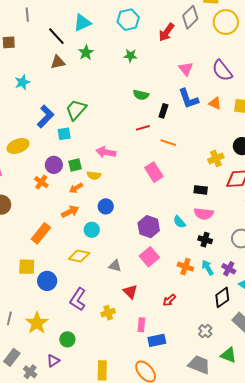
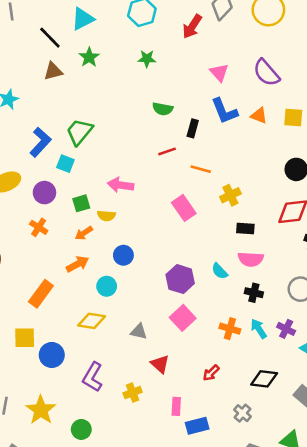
cyan square: (64, 134) -> (65, 164), turned 32
yellow cross: (216, 158) -> (230, 195), moved
purple circle: (54, 165) -> (44, 193), moved
black diamond: (222, 297) -> (264, 379), moved, turned 45
gray cross: (205, 331) -> (242, 413), moved

